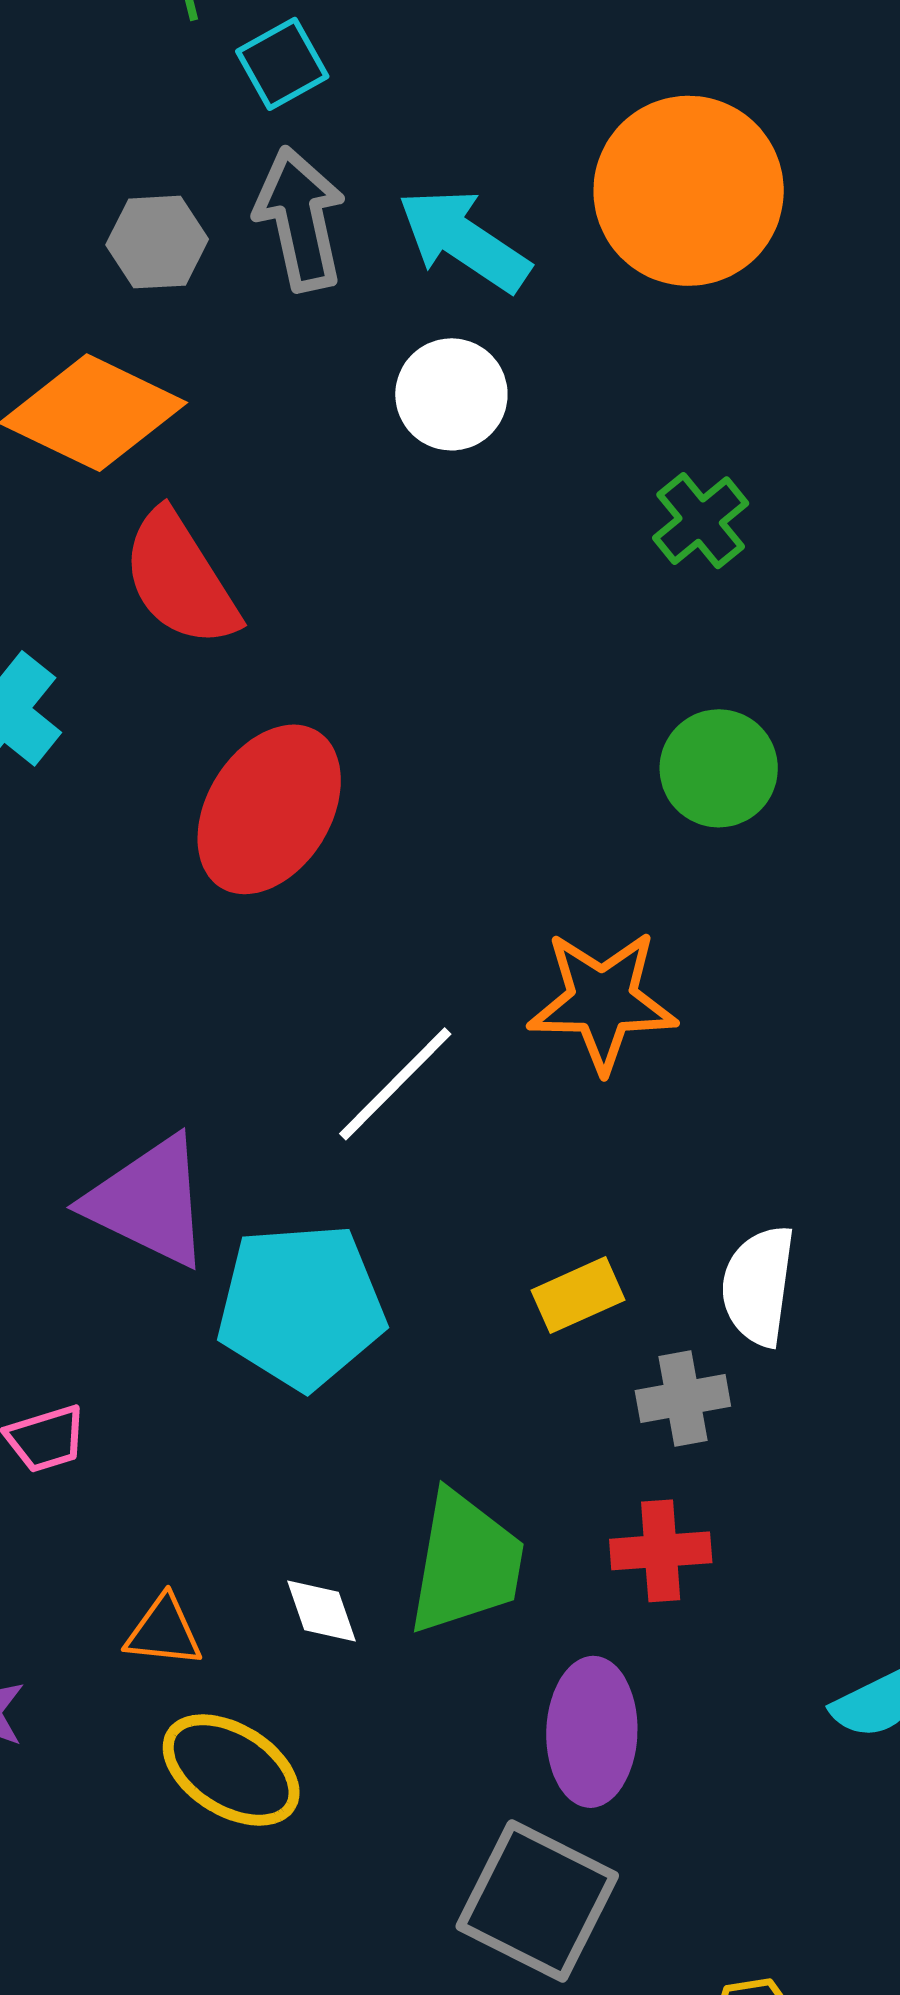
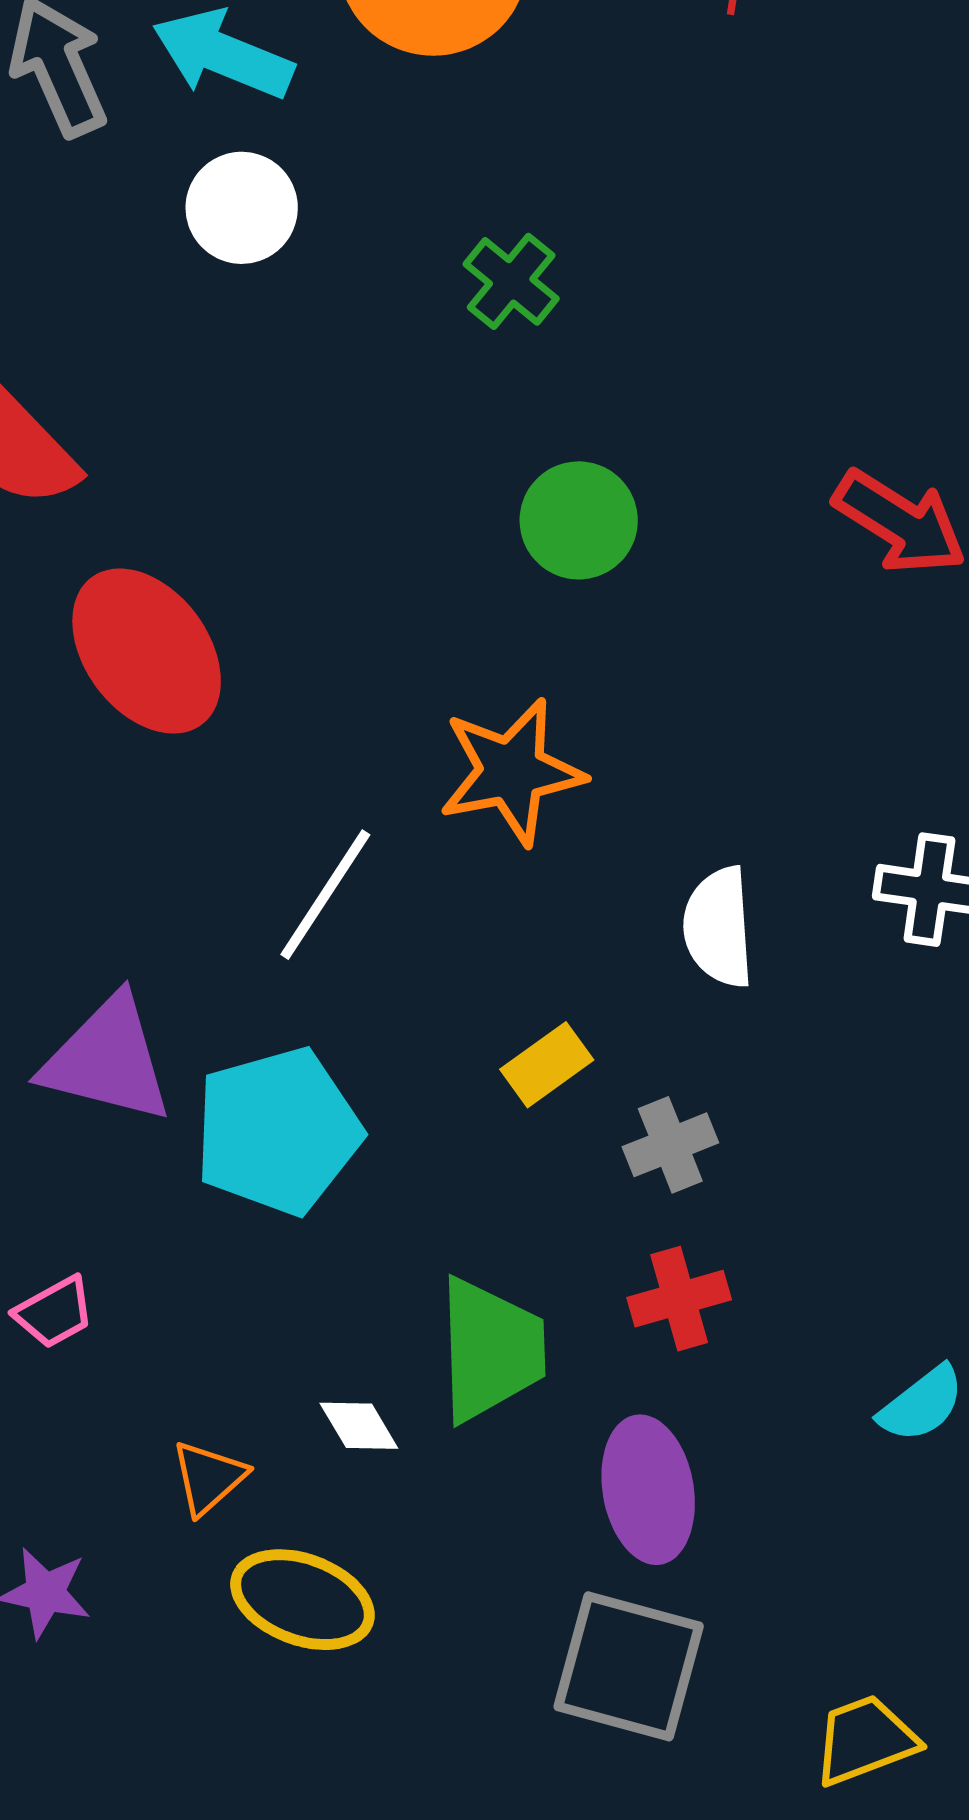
red ellipse: (269, 809) -> (147, 651), turned -57
white semicircle: (758, 1286) -> (719, 927), moved
orange triangle: (164, 1631) -> (209, 1478), turned -36

